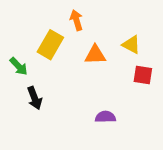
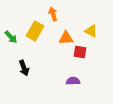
green arrow: (19, 66) -> (11, 37), moved
red square: (143, 75) -> (80, 52), moved

